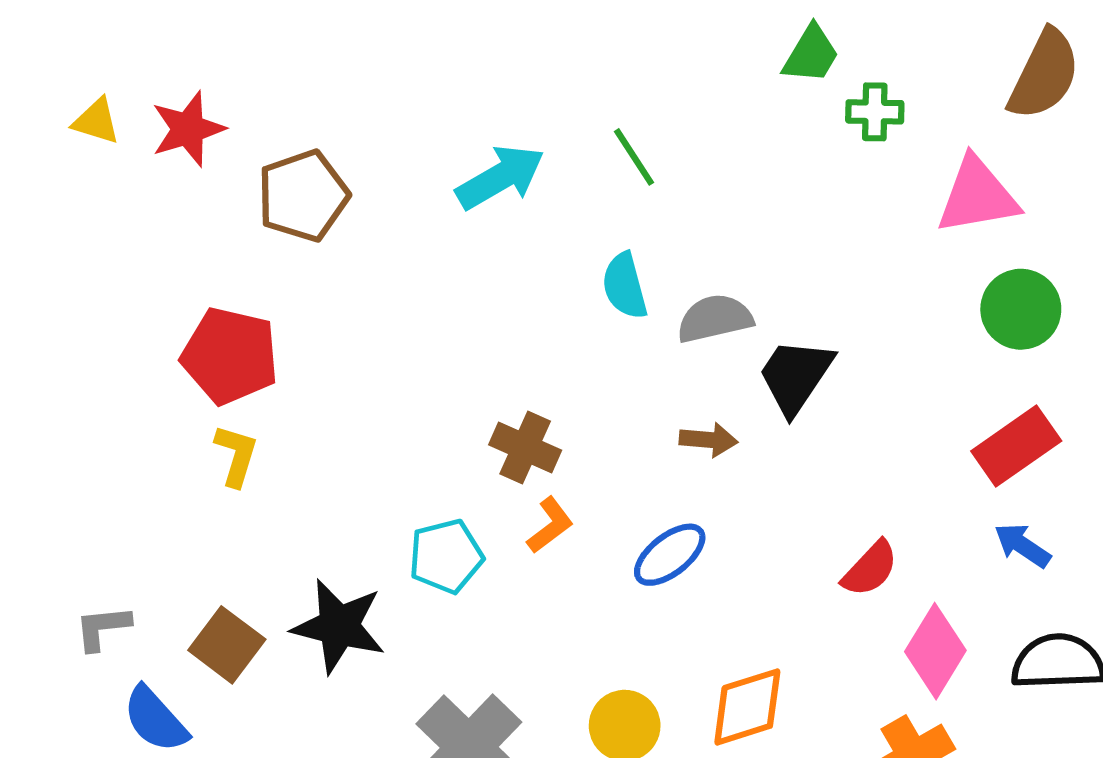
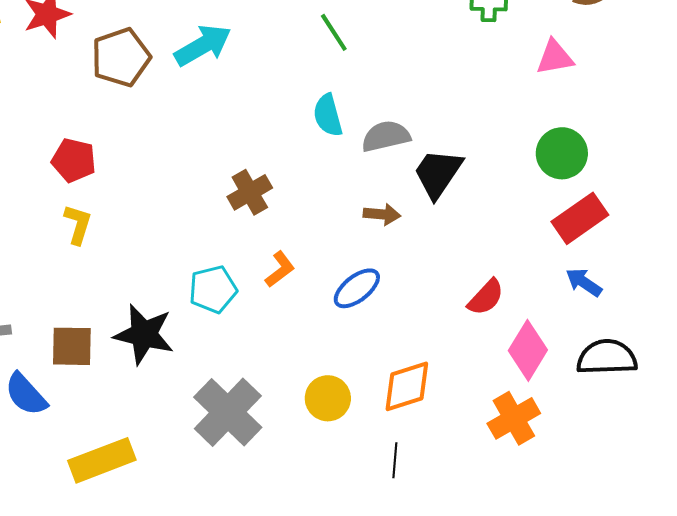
cyan arrow: (500, 177) -> (203, 45), moved
pink triangle: (977, 196) -> (555, 57), size x0.7
green circle: (1021, 309) -> (562, 153), moved
red pentagon: (230, 356) -> (74, 160), size x0.7
brown cross: (525, 447) -> (250, 192), moved, turned 36
brown square: (227, 645) -> (72, 346), turned -36

